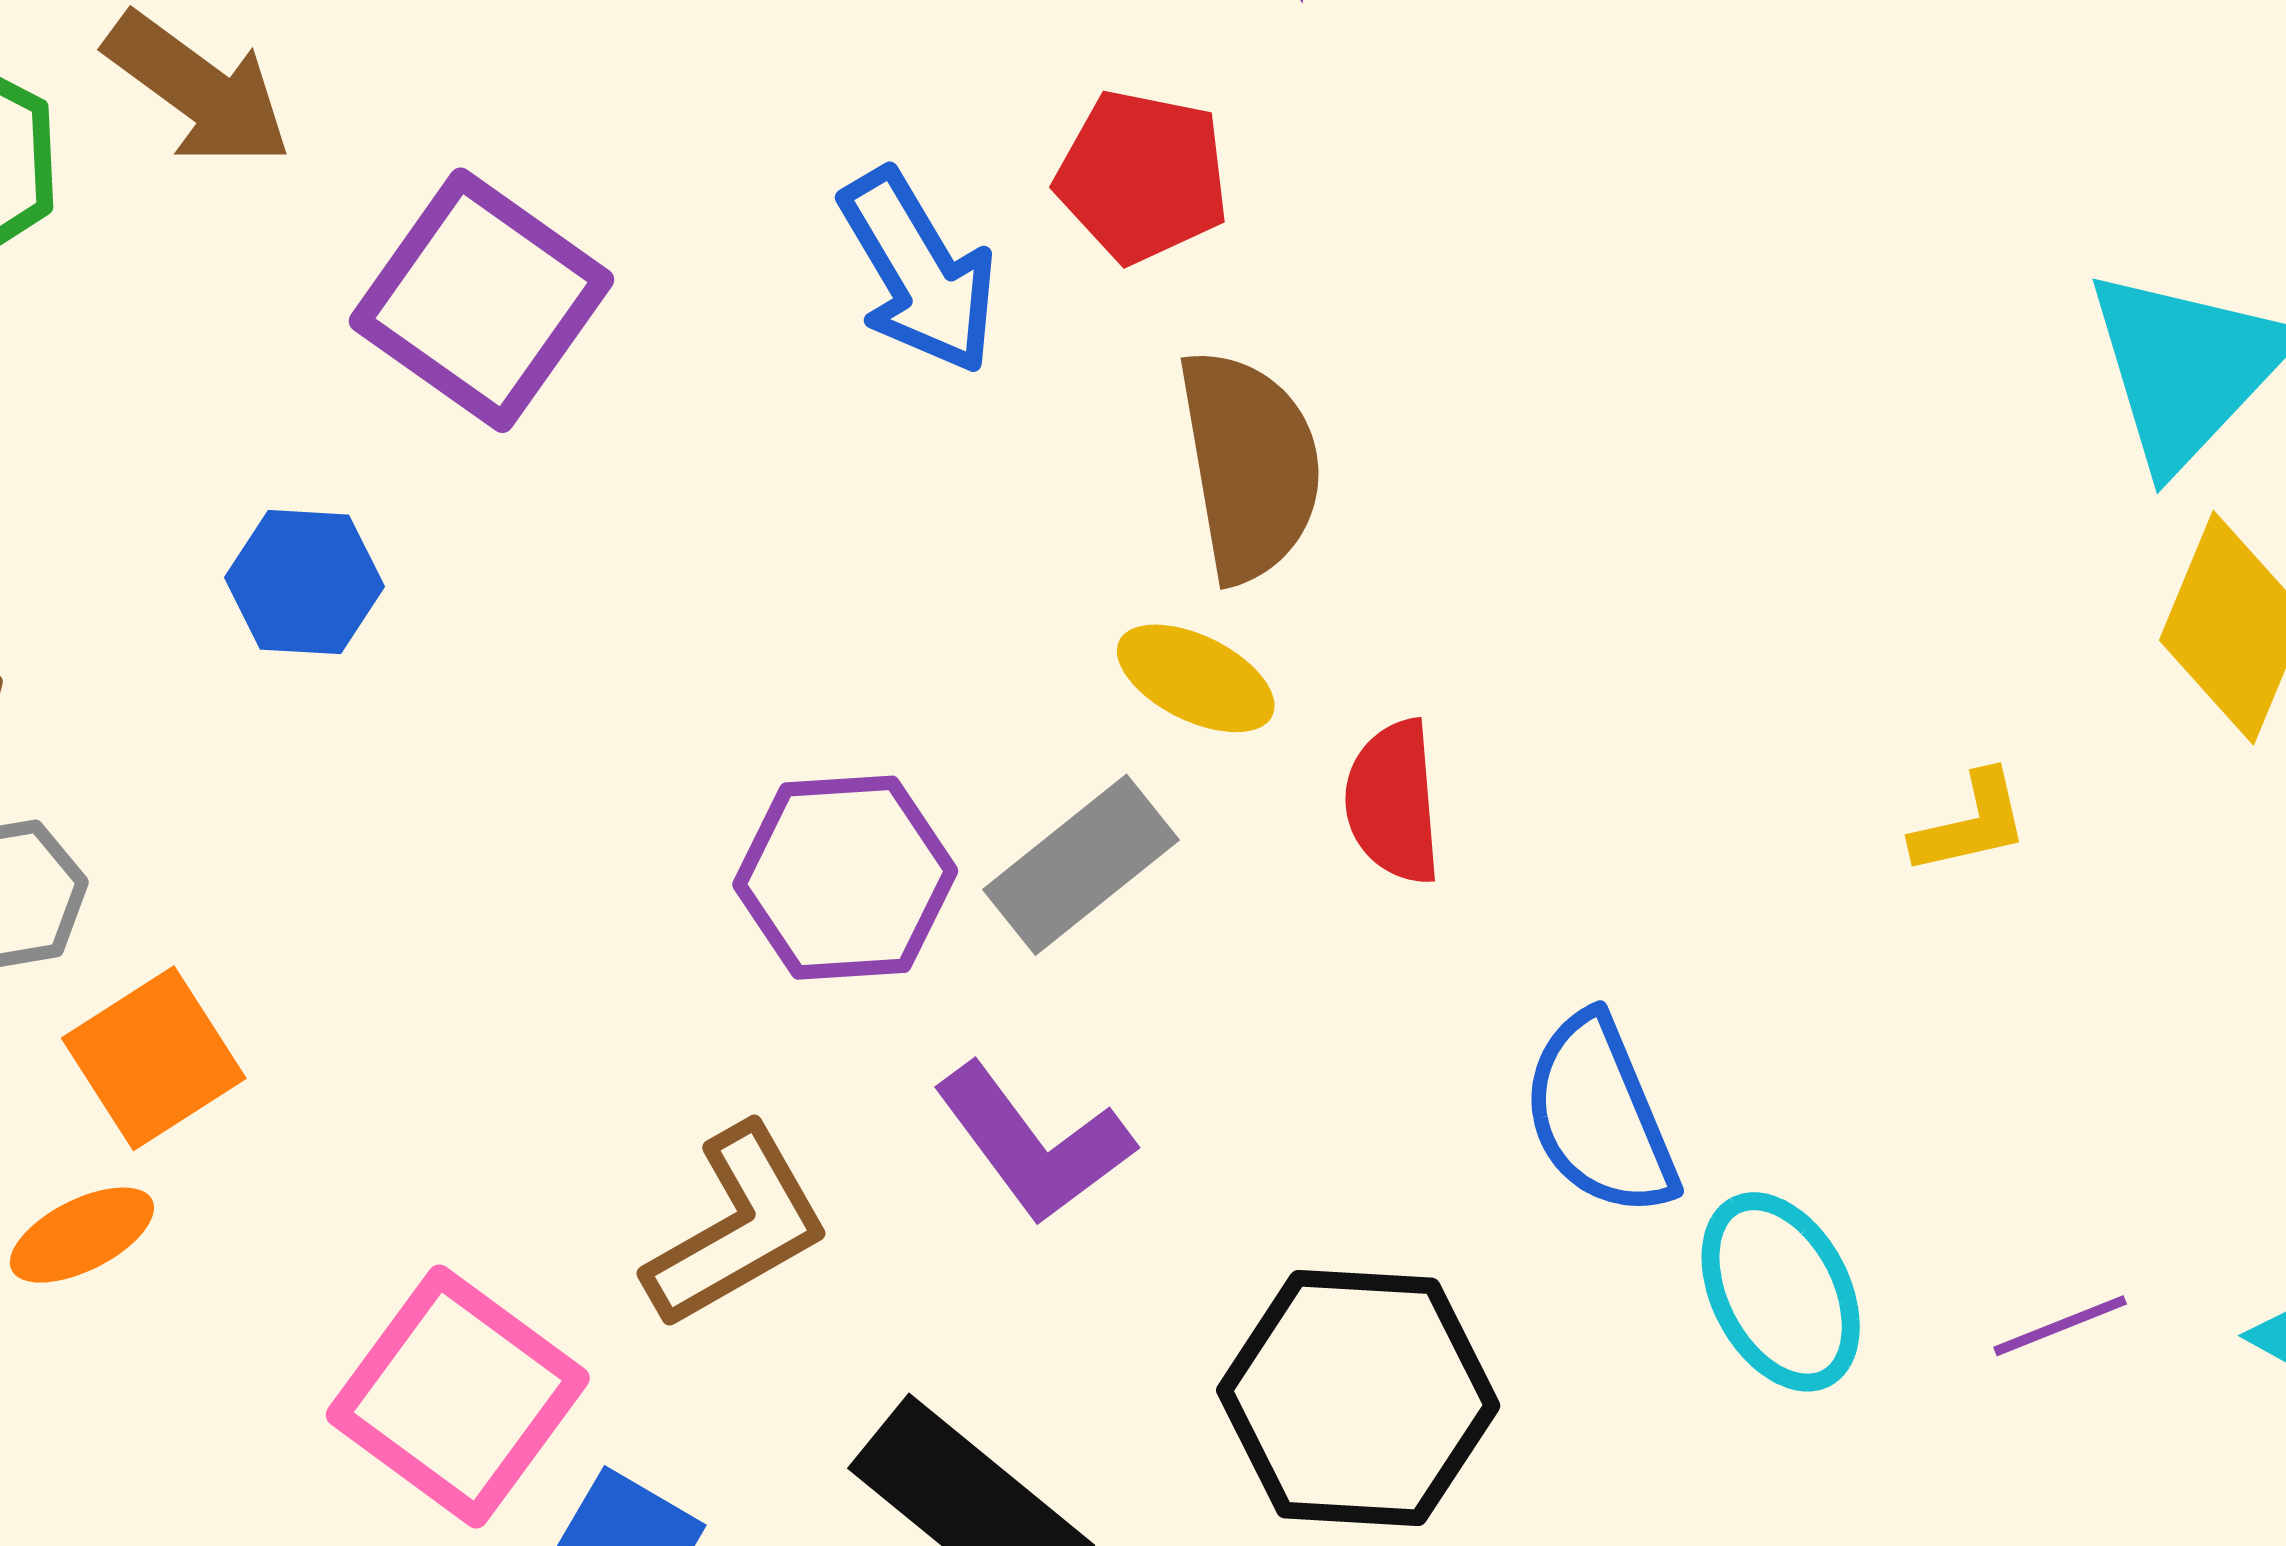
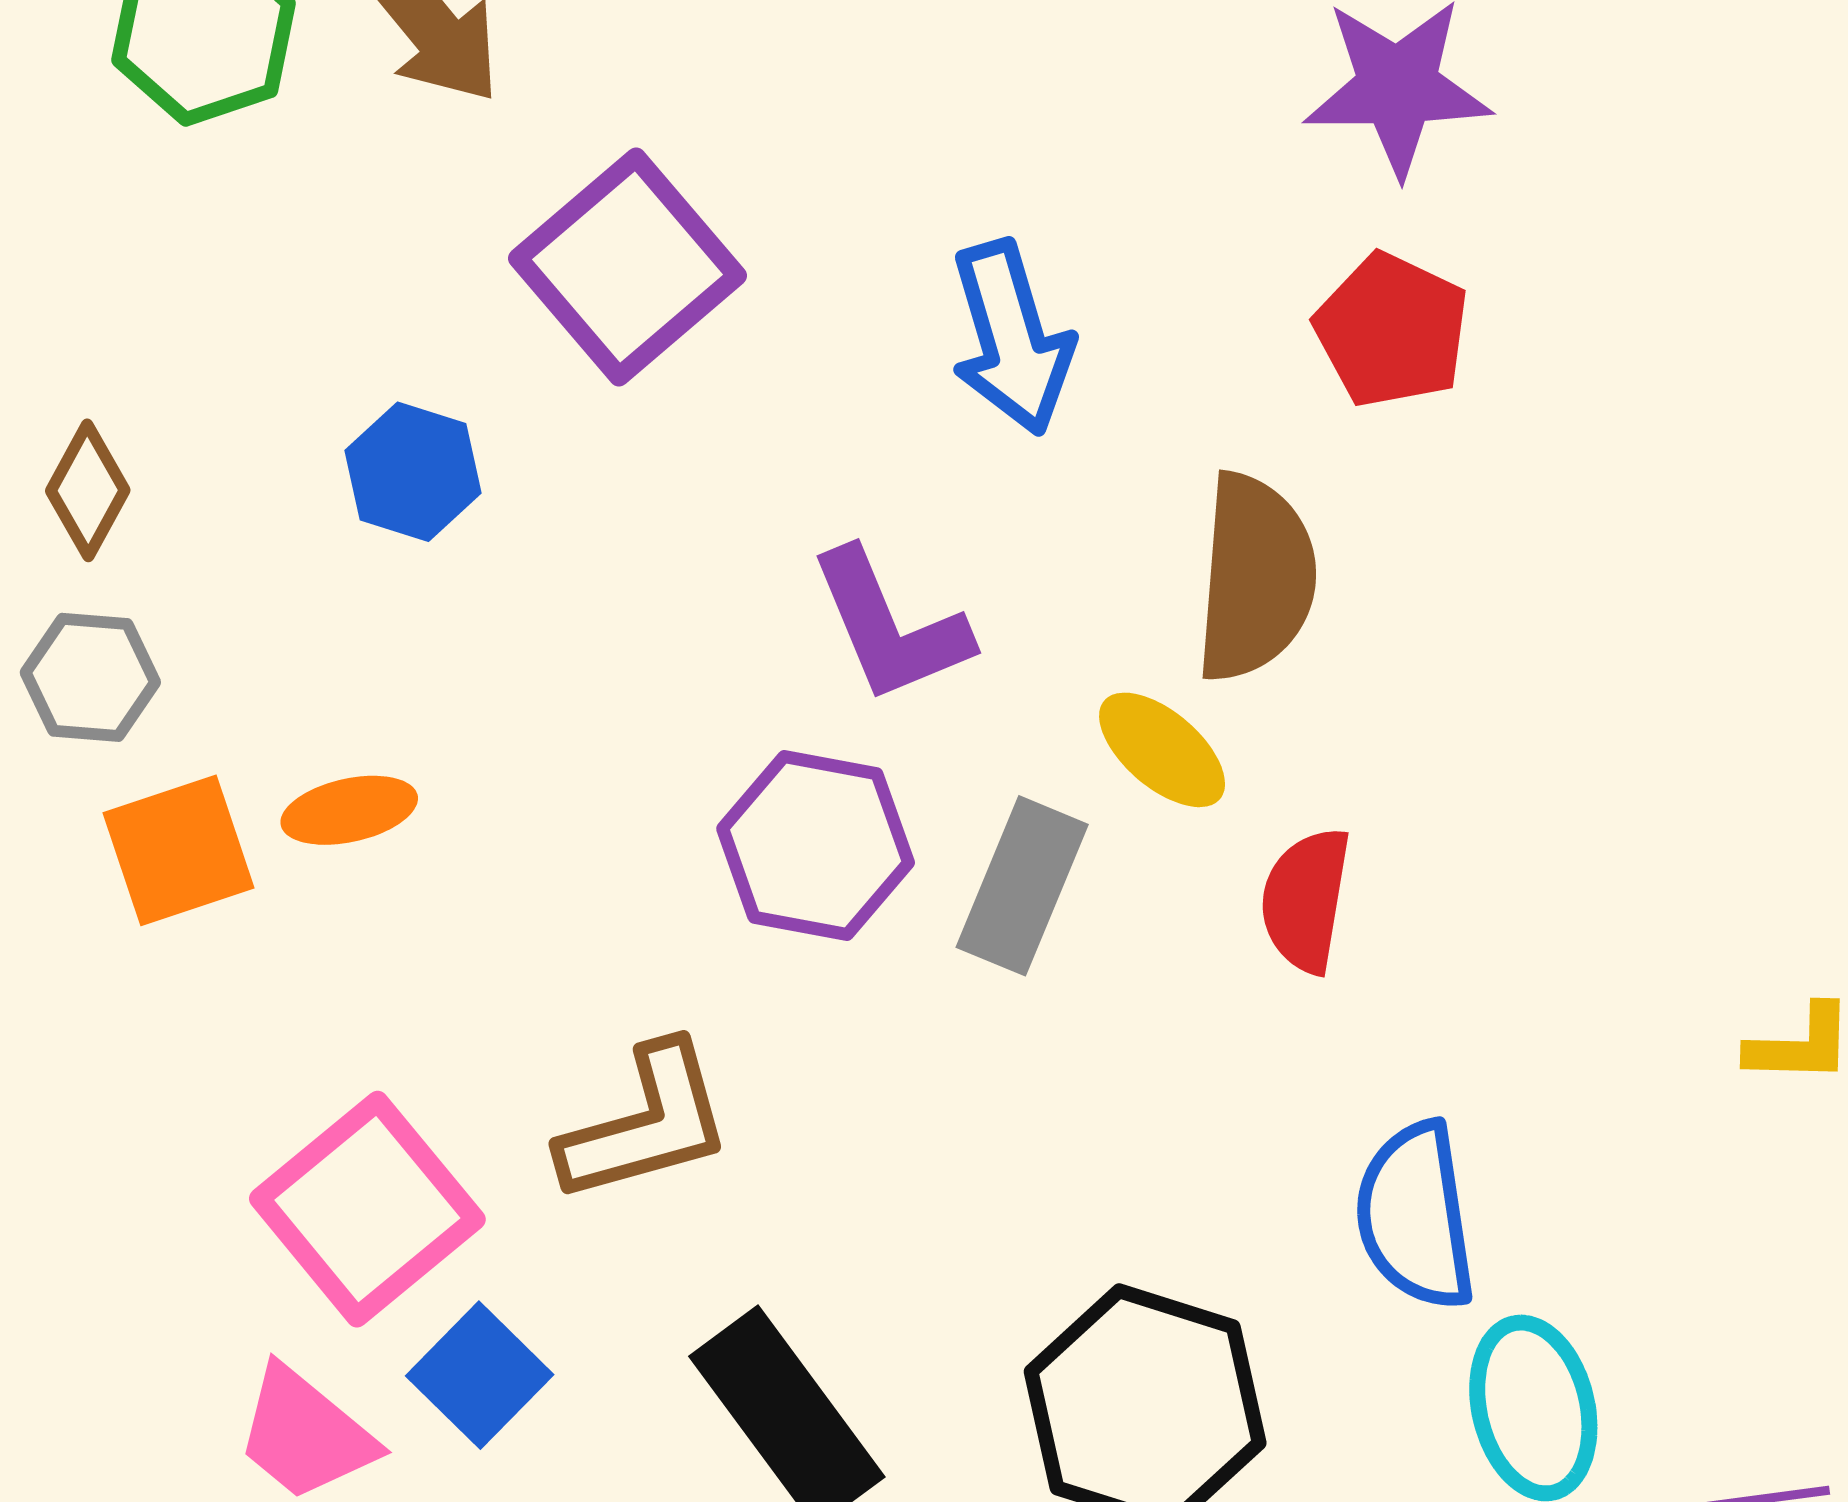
red pentagon: (1142, 176) -> (1392, 330), moved
gray rectangle: (1081, 865) -> (1022, 886), turned -43
purple L-shape: (1034, 1144) -> (890, 626), moved
orange ellipse: (82, 1235) -> (349, 810), moved

